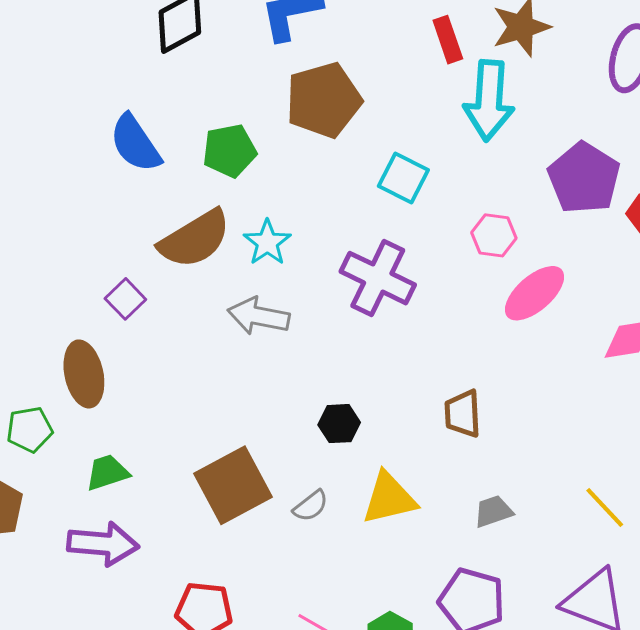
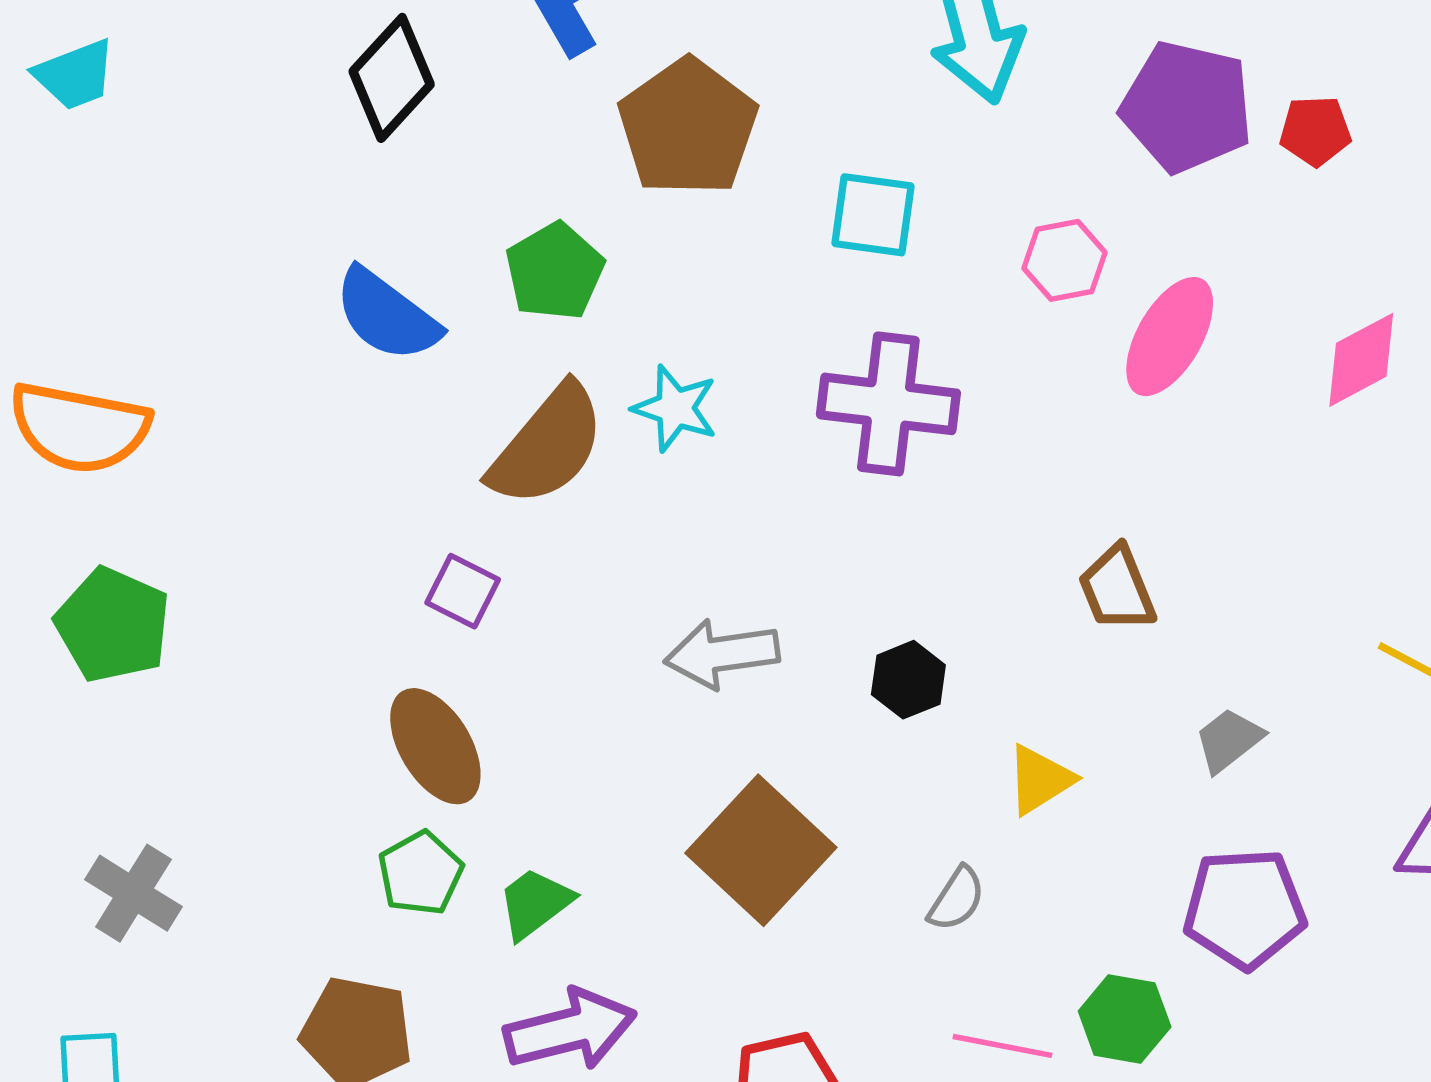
gray arrow: (258, 316) -> (722, 654), moved
green pentagon: (30, 429) -> (420, 873), moved
yellow triangle: (389, 498) -> (1040, 780), size x0.7
gray semicircle: (311, 506) -> (957, 899), moved

